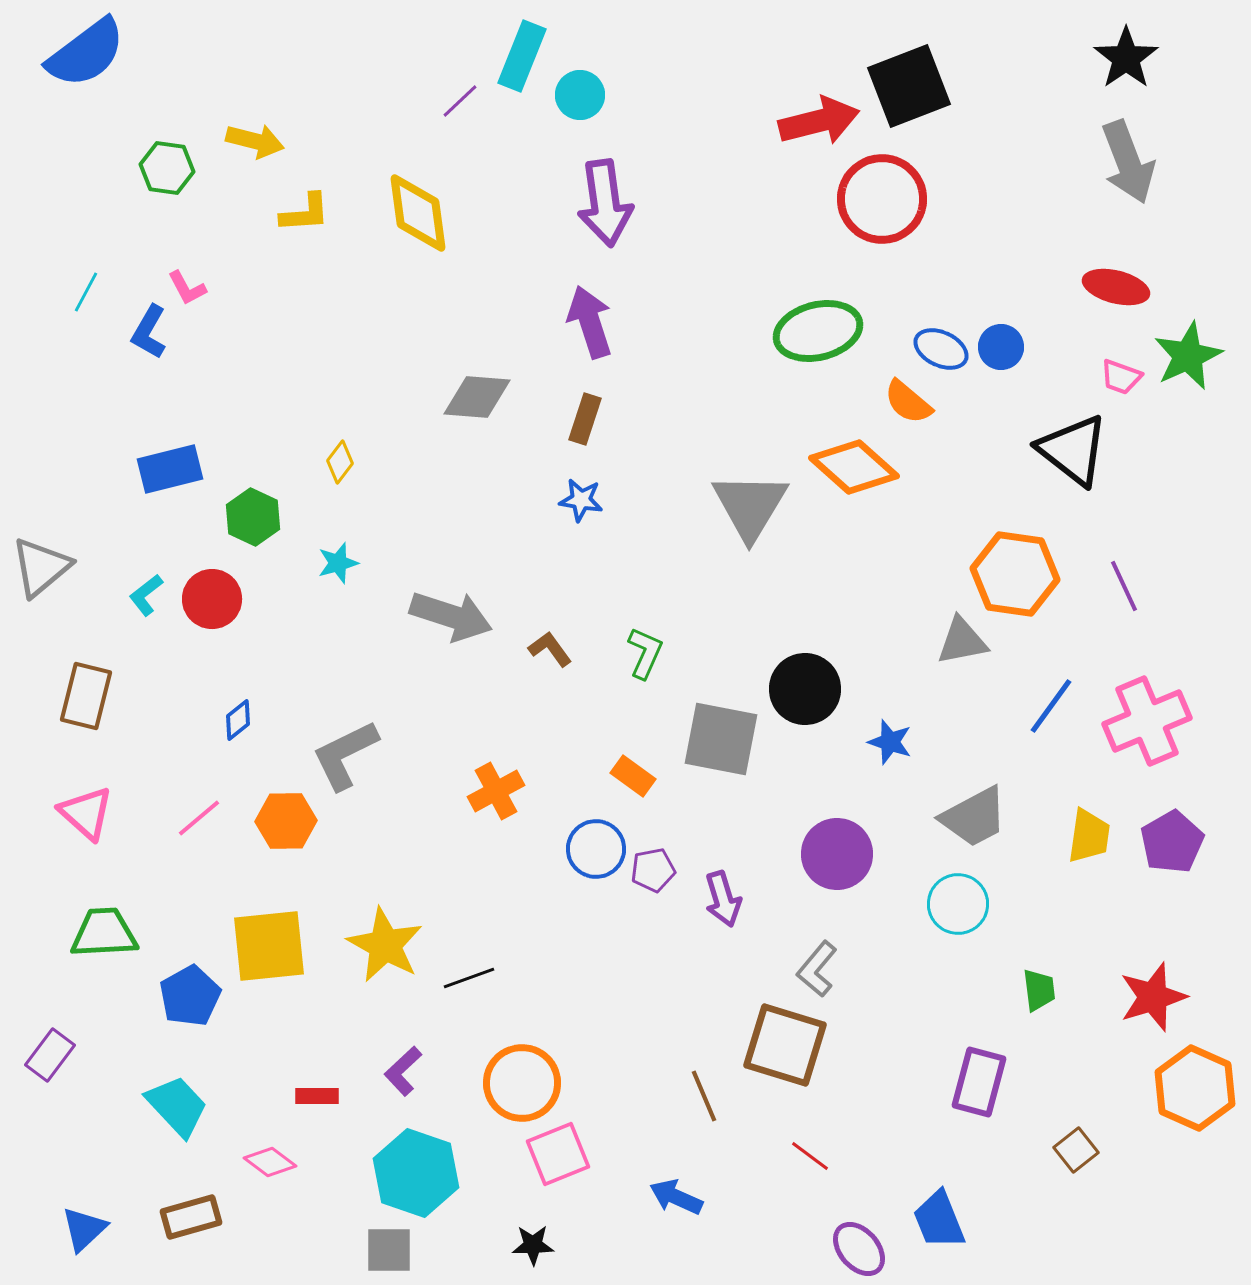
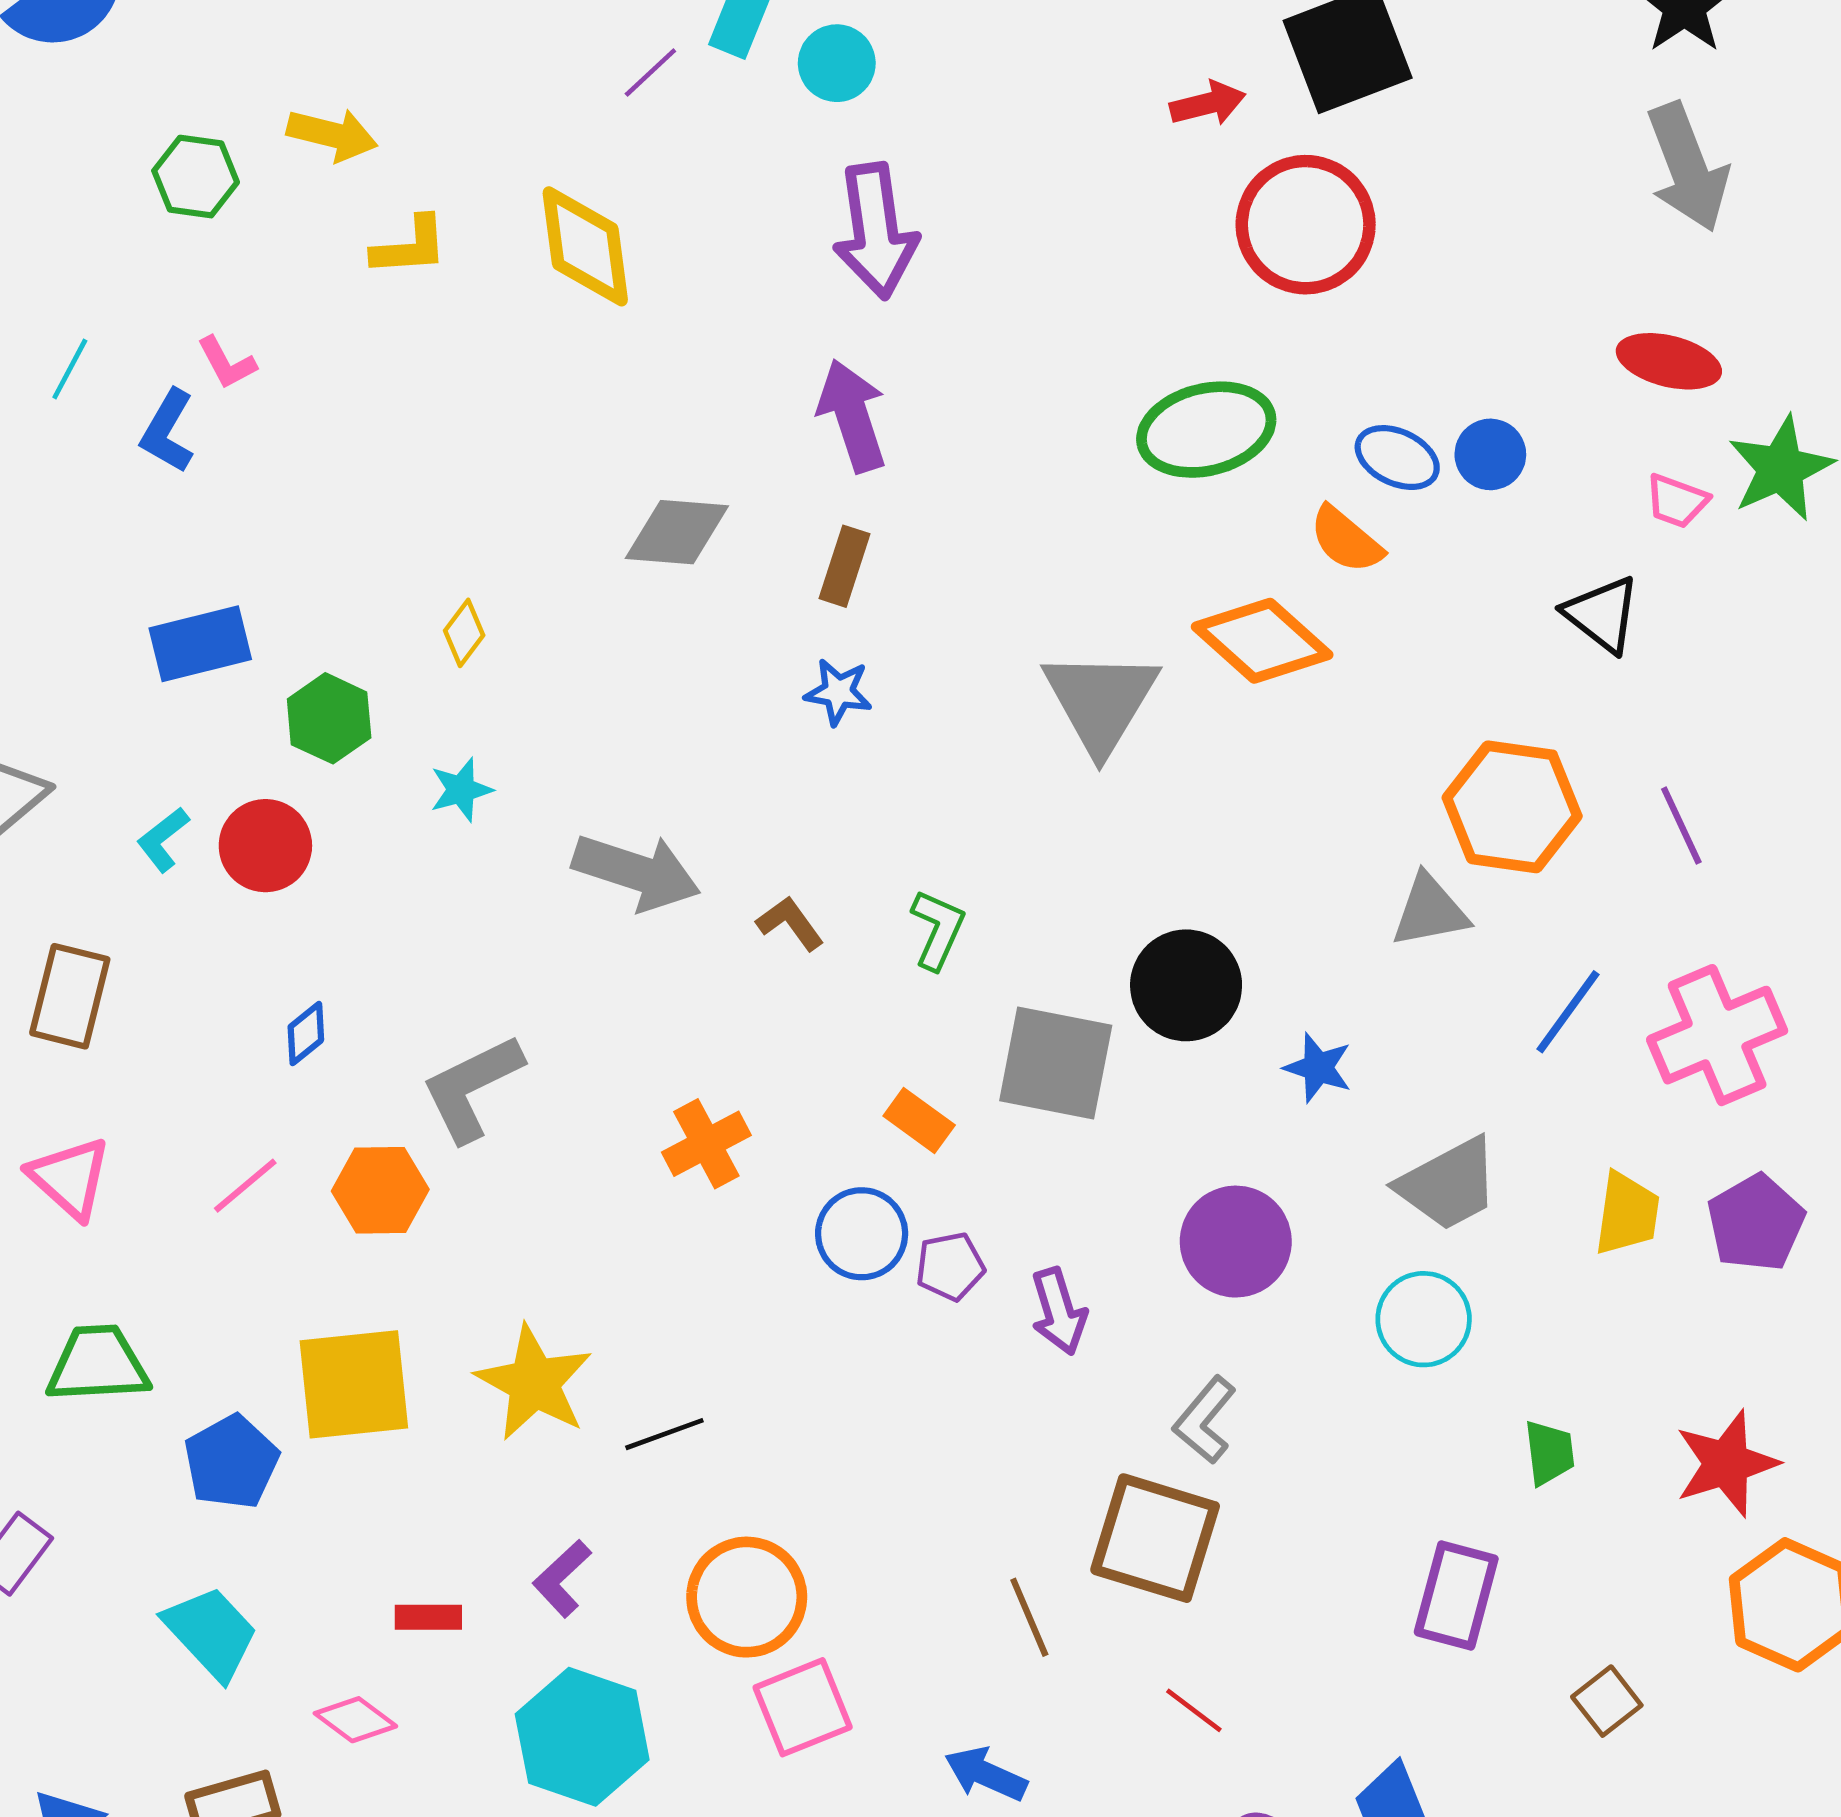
red arrow: (819, 121) -> (1208, 104), size x0.6
black triangle: (1073, 450) -> (1602, 614), size x0.7

